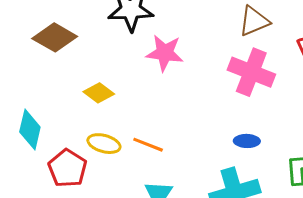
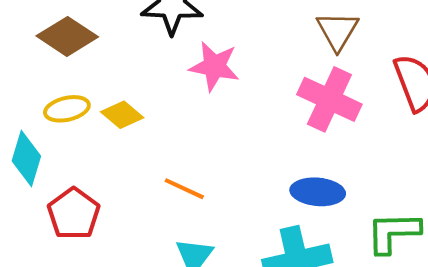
brown triangle: (254, 21) -> (337, 31), turned -40
blue ellipse: (247, 141) -> (318, 192), size x1.5
yellow ellipse: (104, 144) -> (67, 109), moved, turned -32

